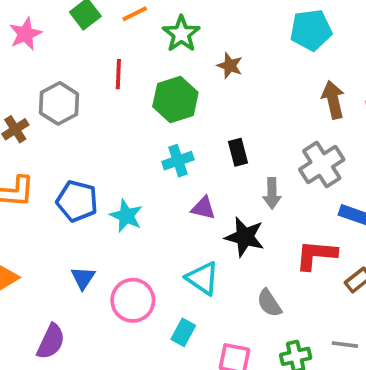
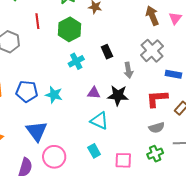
purple triangle: (203, 208) -> (94, 93), moved
blue triangle: (83, 278) -> (37, 131), size x1.6
pink circle: (133, 300) -> (54, 157), moved
gray semicircle: (269, 303) -> (157, 128), moved, turned -63
cyan rectangle: (183, 332) -> (94, 151), turned -48

